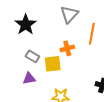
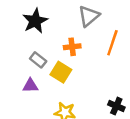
orange cross: (67, 48) -> (72, 47), moved
yellow square: (53, 64) -> (61, 72), turned 30

